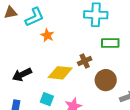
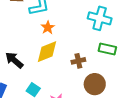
yellow diamond: (60, 73) -> (47, 52), moved, turned -40
black arrow: (22, 75) -> (14, 60), turned 54

